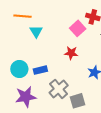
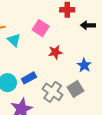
pink square: (78, 28) -> (41, 28), moved
gray square: (78, 101) -> (75, 89), moved

